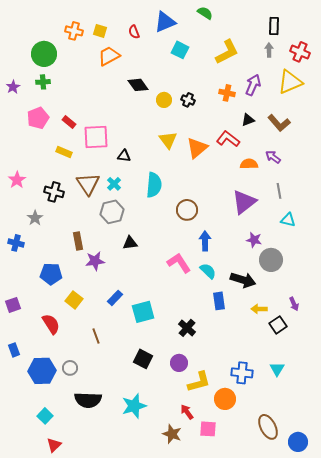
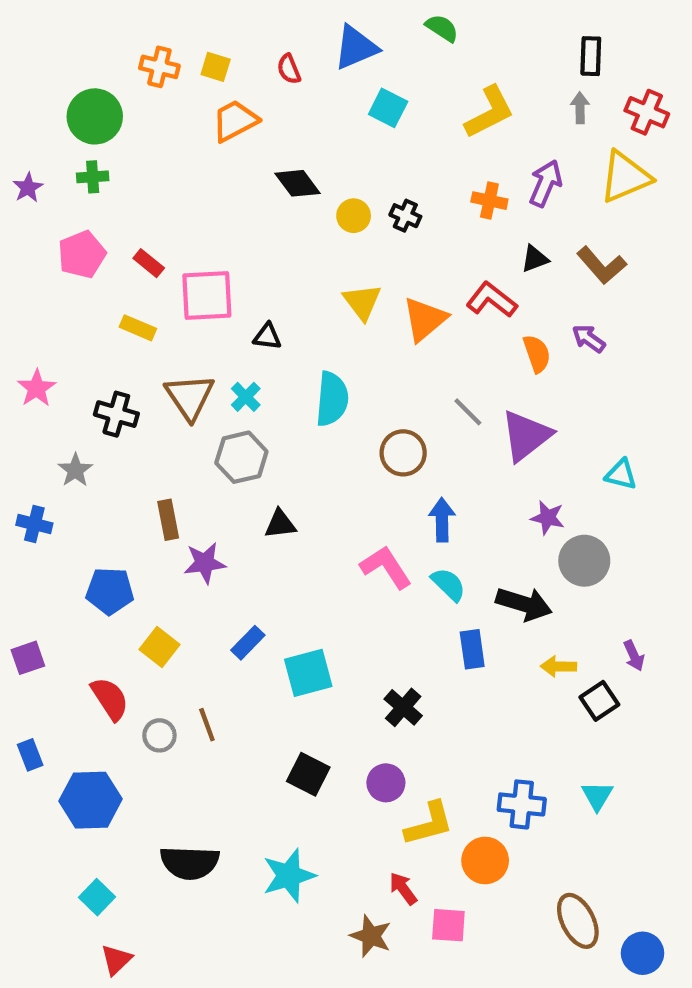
orange semicircle: (249, 164) -> (537, 354), turned 72
gray line: (279, 191) -> (468, 412), moved, turned -35
gray circle: (70, 368) -> (159, 735), moved

